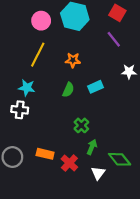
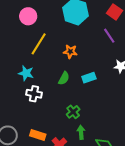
pink circle: (41, 21) -> (28, 16), moved
white cross: (20, 110) -> (34, 94), moved
green arrow: (92, 147) -> (81, 132), turned -32

